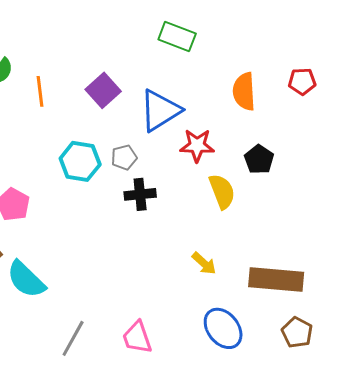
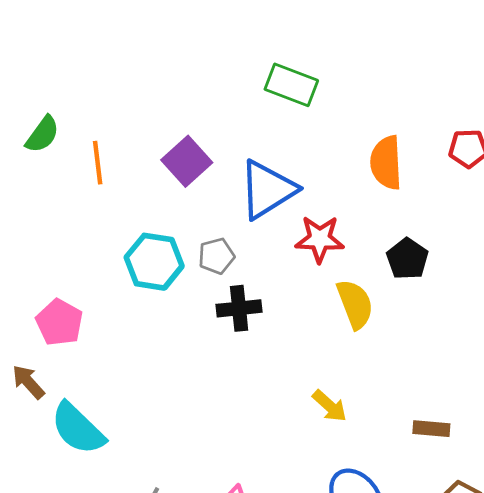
brown rectangle: (276, 279) -> (431, 429), size x0.5

